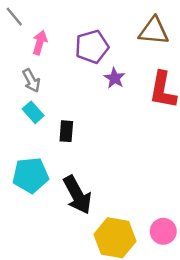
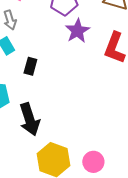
purple star: (115, 78) -> (77, 31), size x1.4

